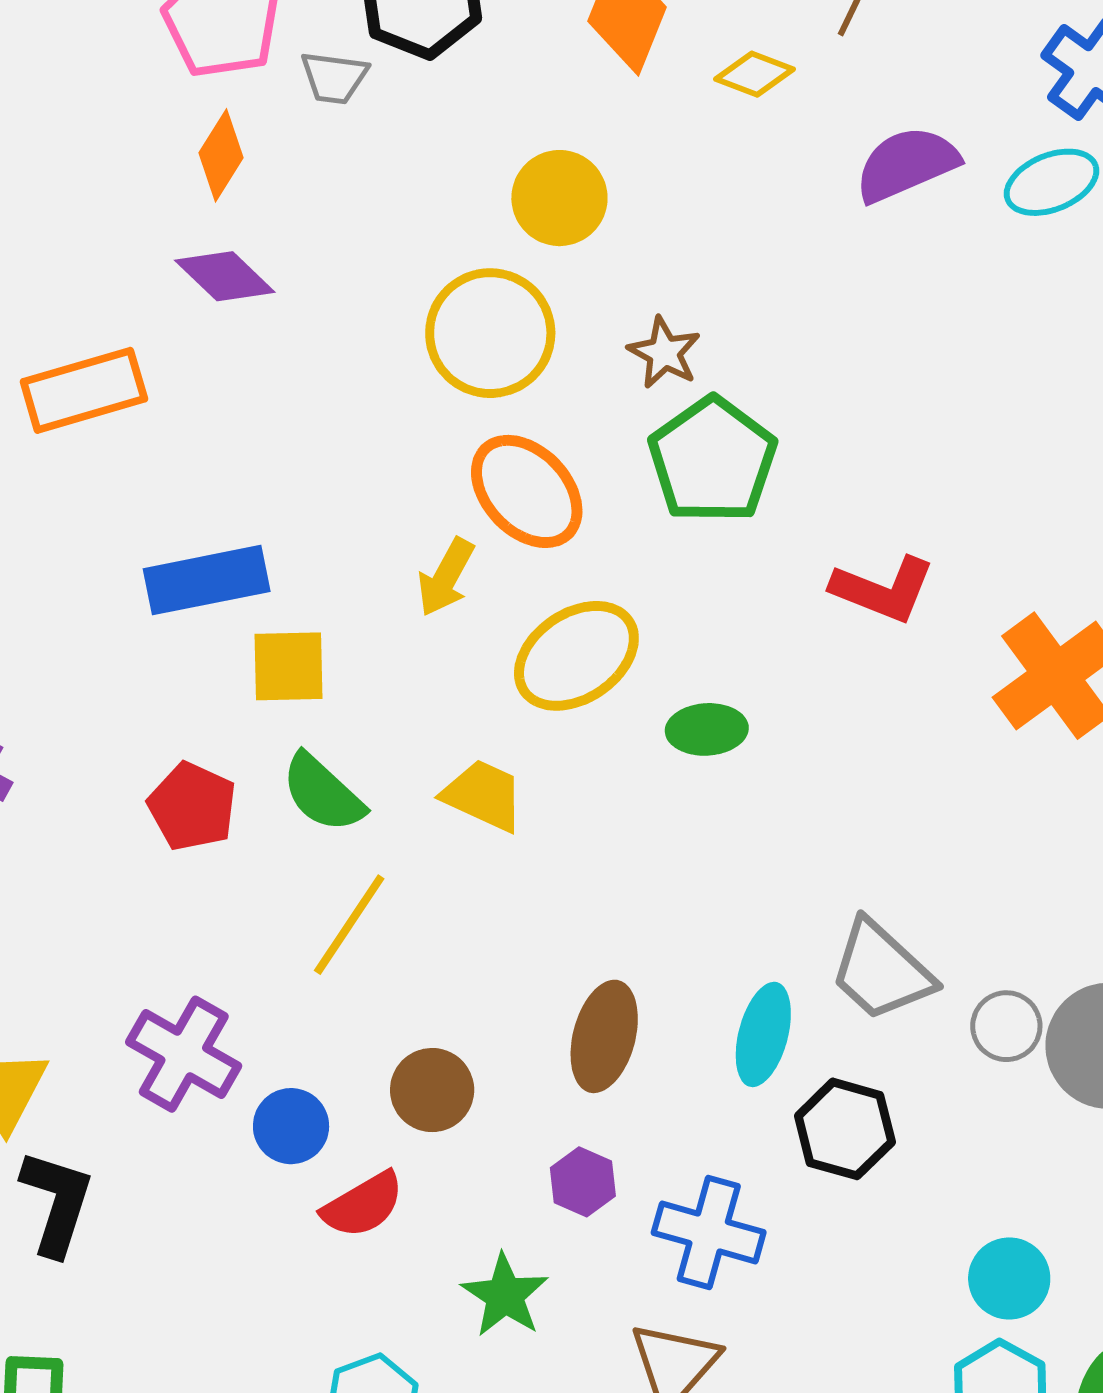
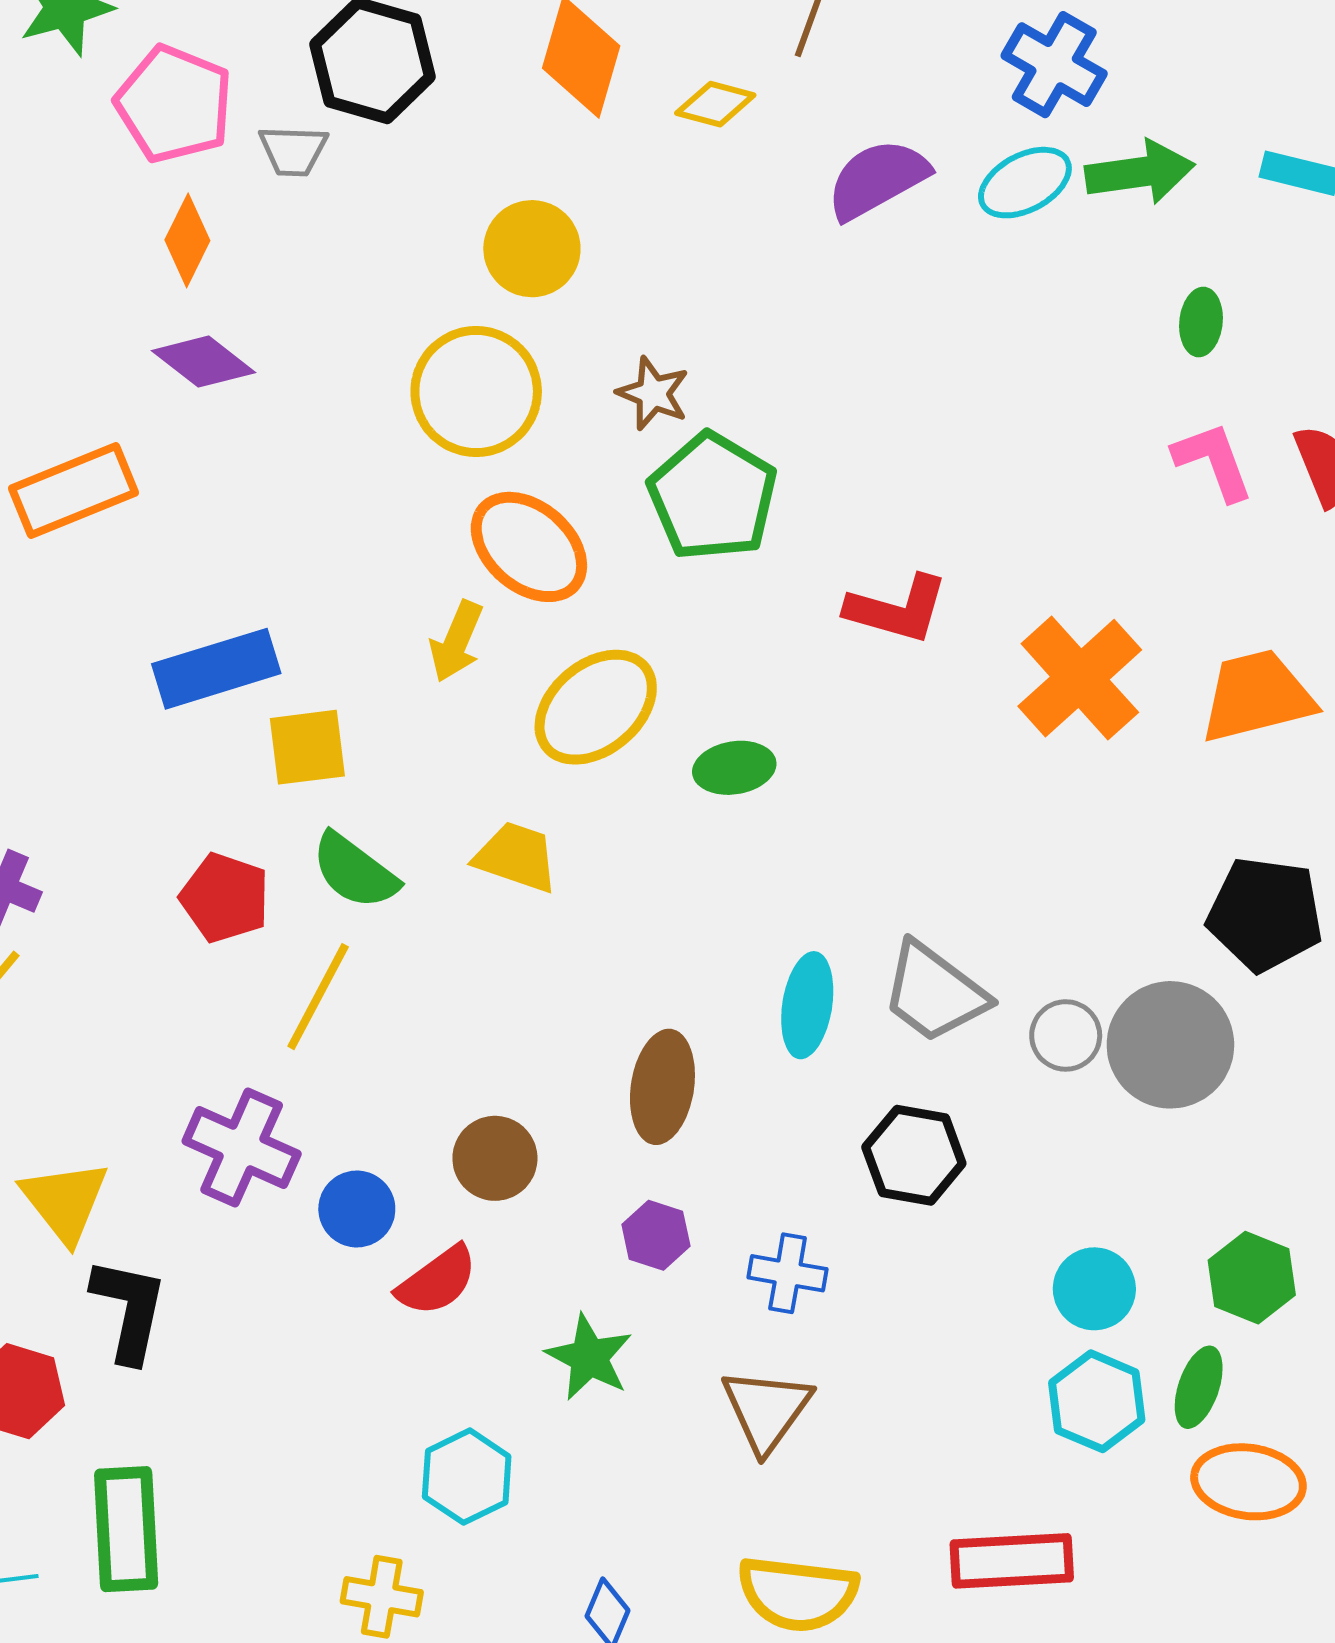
yellow line: (349, 925) -> (318, 997), moved
cyan ellipse: (763, 1034) -> (807, 1005), moved
blue cross: (709, 1232) -> (788, 1273), size x0.7

